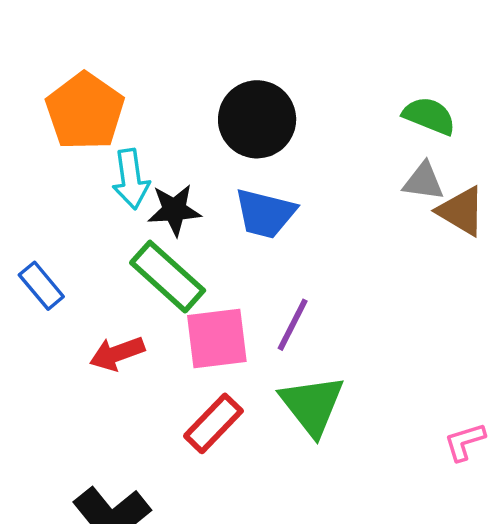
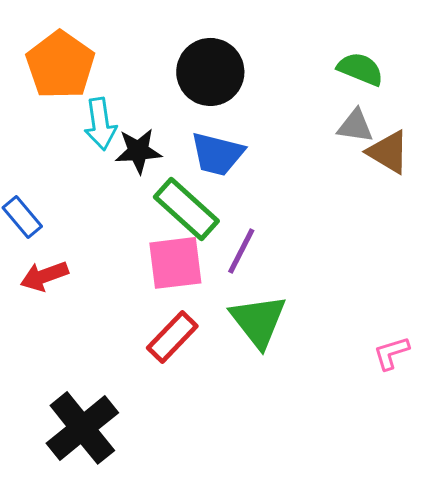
green rectangle: (168, 277) -> (186, 209), moved
red arrow: (117, 353) -> (44, 276), moved

